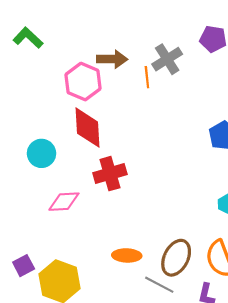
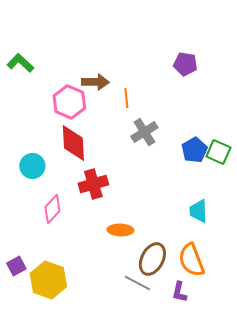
gray cross: (167, 59) -> (144, 132), moved
pink diamond: (64, 202) -> (52, 209), turned -44
orange ellipse: (127, 255) -> (120, 230), moved

